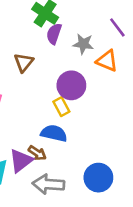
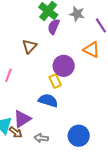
gray star: (83, 44) -> (77, 14), moved
brown arrow: (37, 153) -> (16, 132), moved
gray arrow: (48, 184) -> (41, 138), size x0.6

